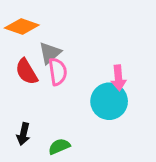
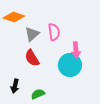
red semicircle: (26, 72) -> (32, 58), moved
pink semicircle: (58, 72) -> (54, 32), moved

